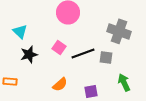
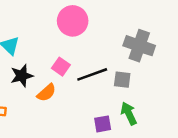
green arrow: (124, 82) -> (129, 114), moved
orange semicircle: (60, 84) -> (47, 93), moved

